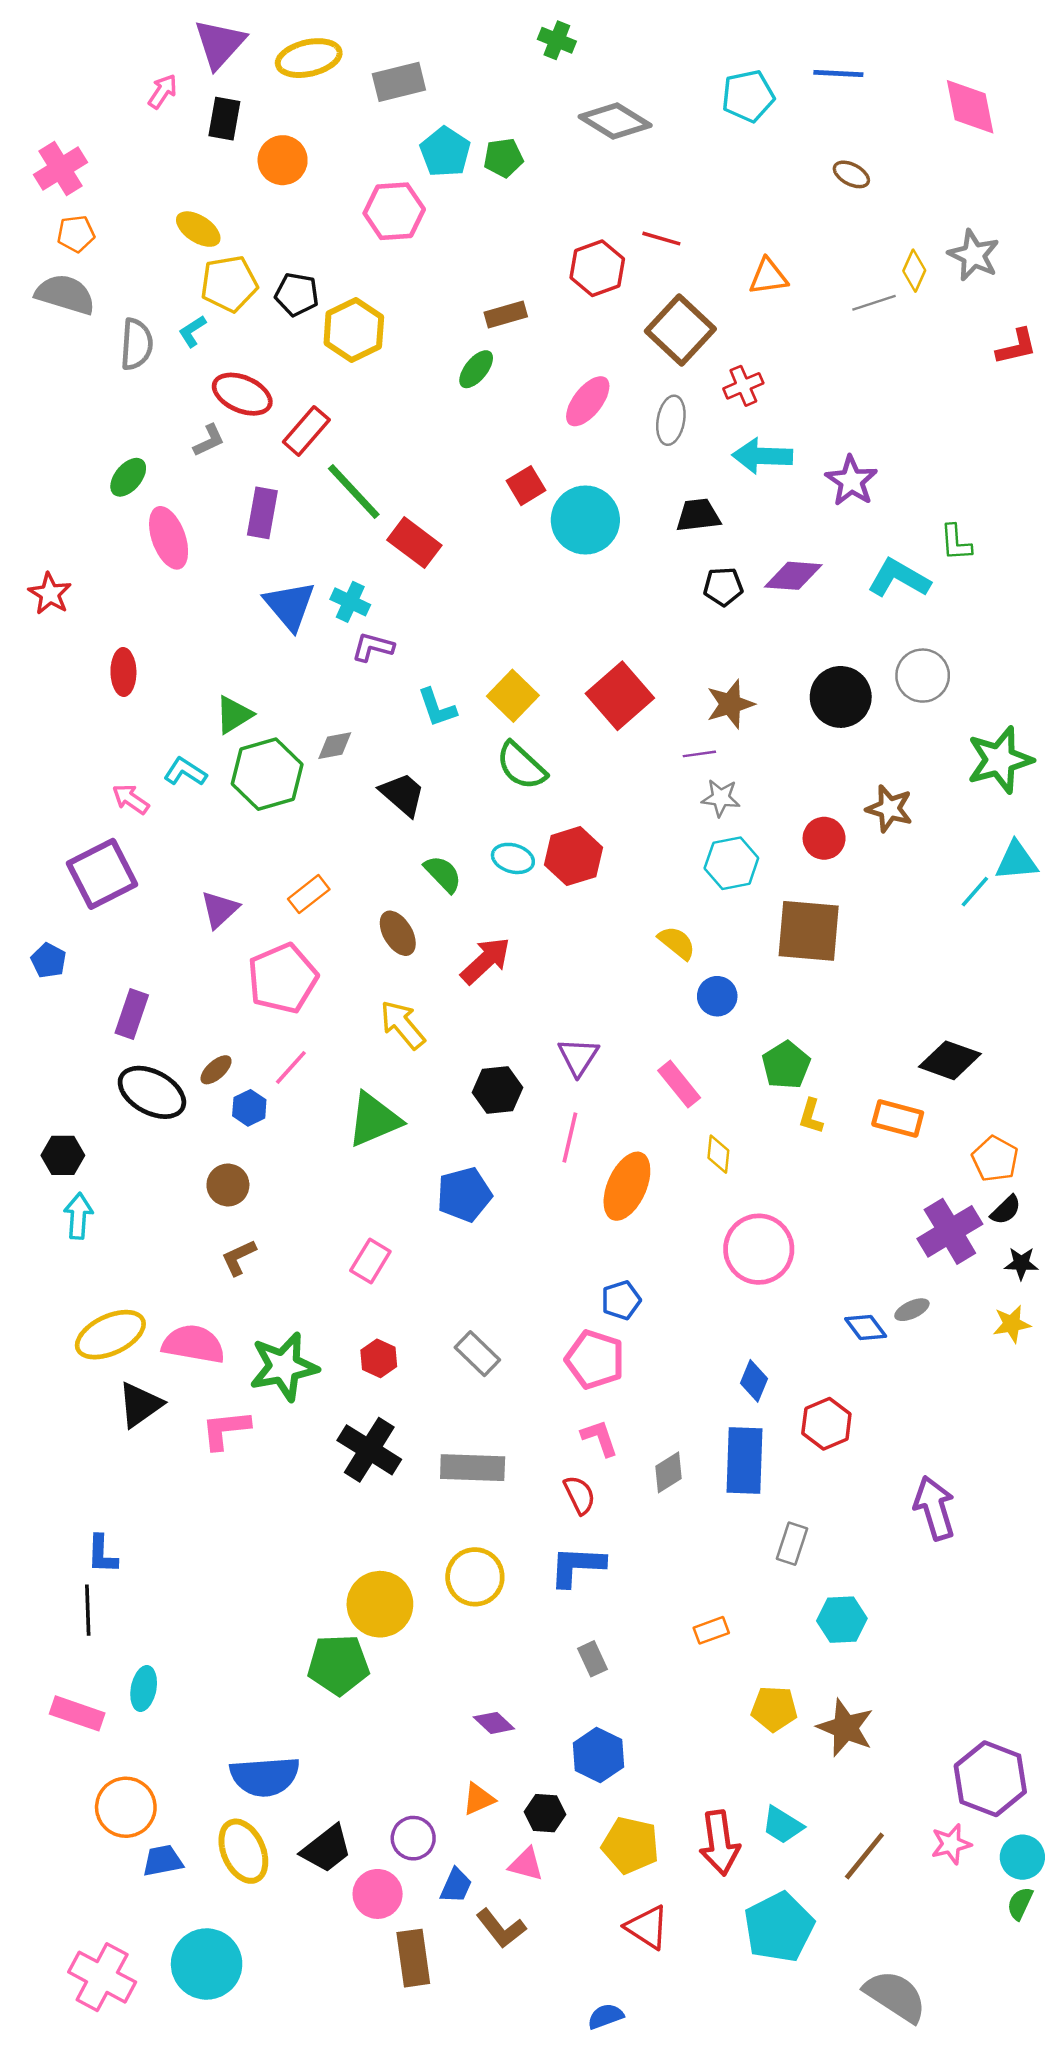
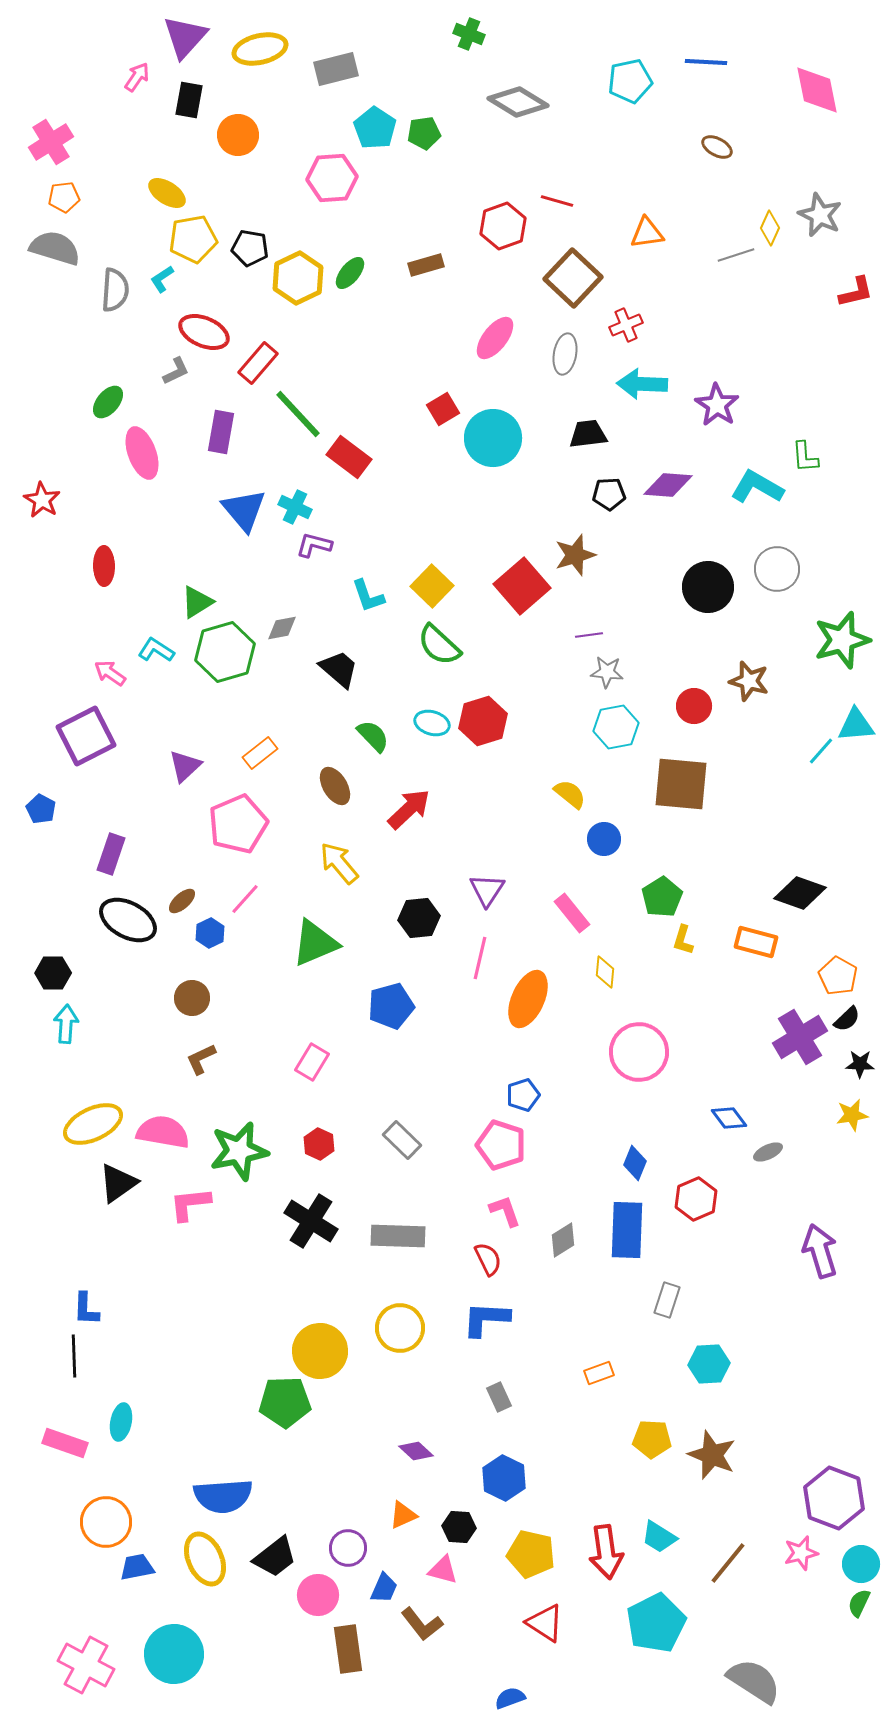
green ellipse: (476, 369) -> (350, 273), moved
brown star: (730, 704) -> (575, 555), moved
gray ellipse: (912, 1310) -> (768, 1152), moved
purple arrow: (934, 1508) -> (820, 1251), moved

